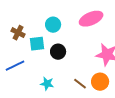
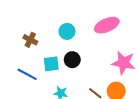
cyan square: (37, 44) -> (51, 64), moved
blue line: (15, 66) -> (27, 74), turned 54

